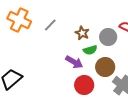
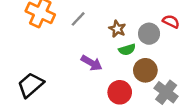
purple arrow: (74, 62) -> (92, 63), moved

